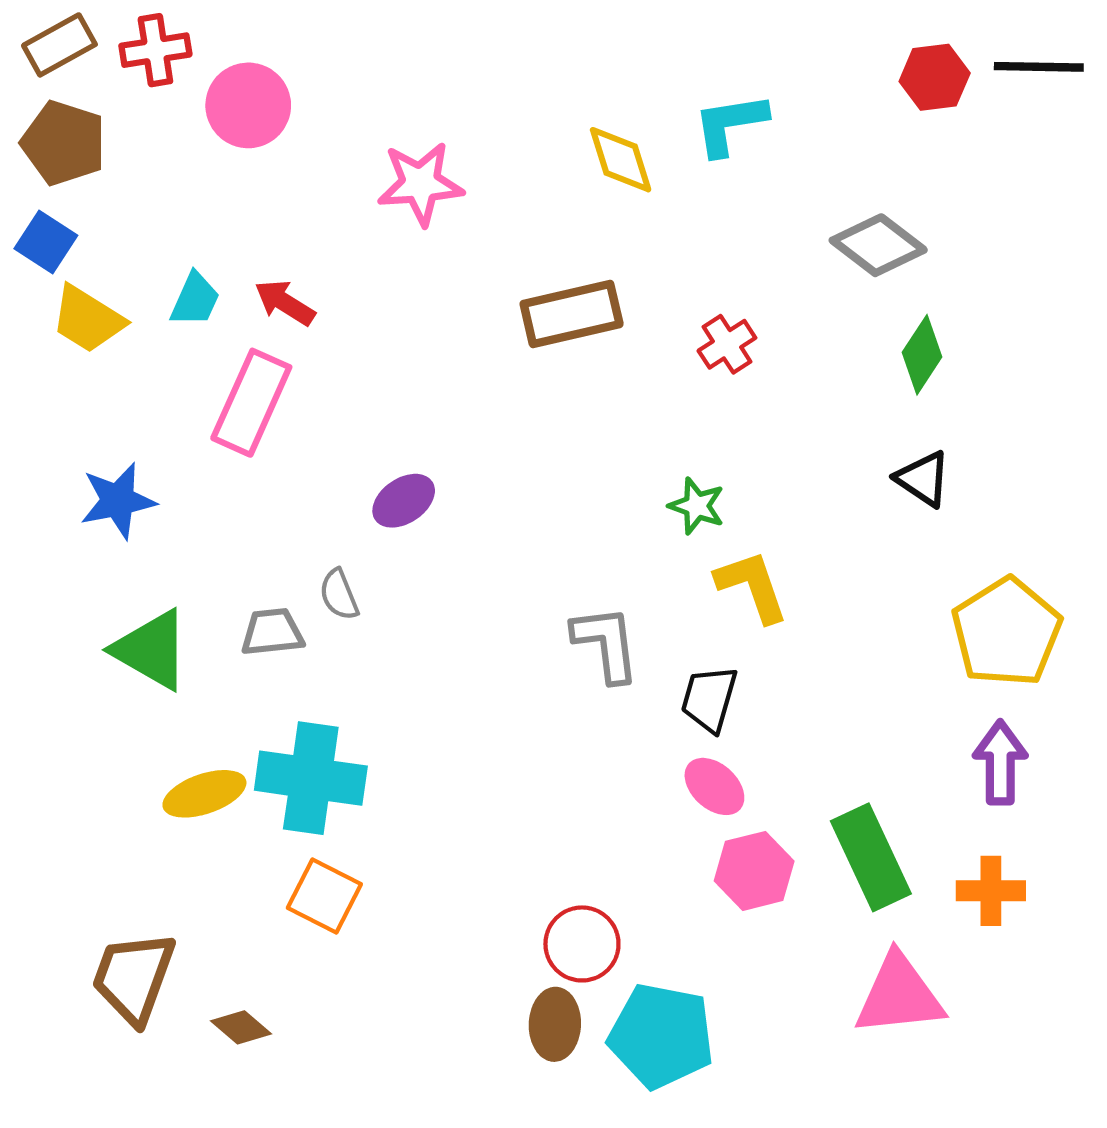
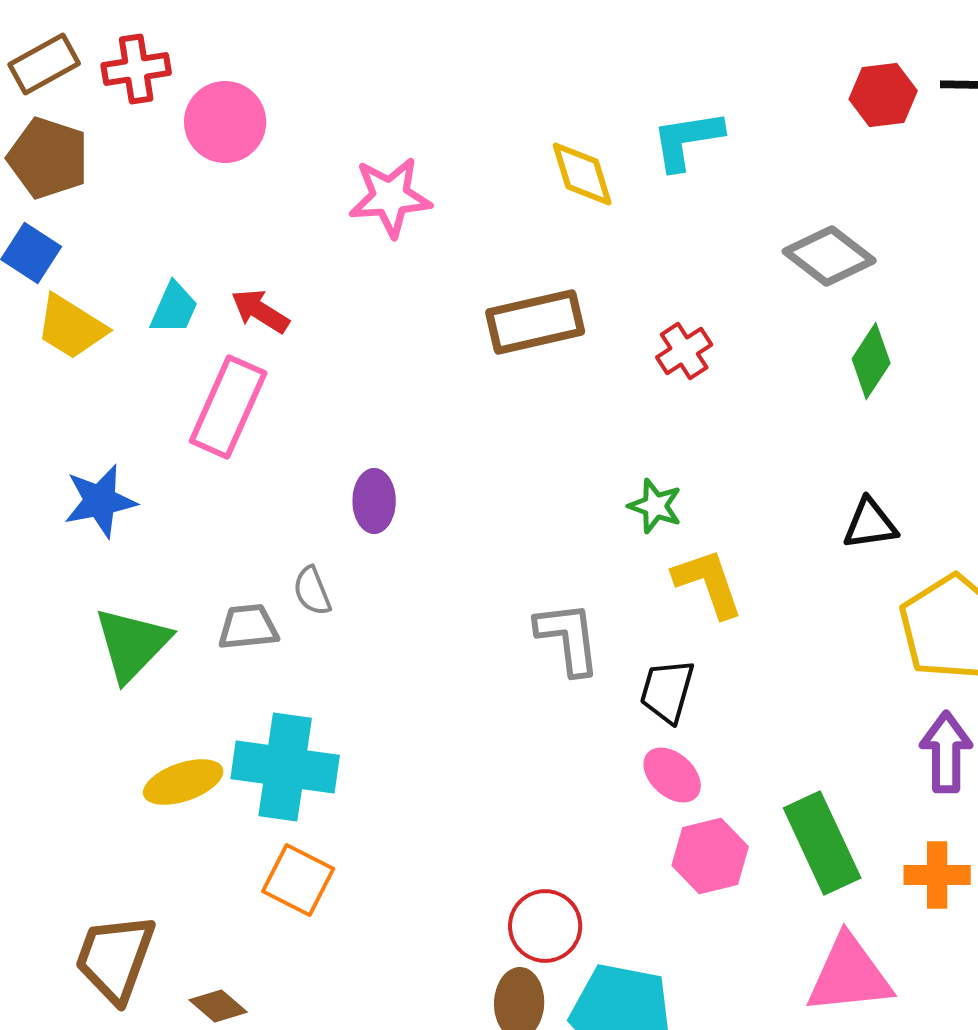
black triangle: (923, 479) -> (870, 524), moved, turned -42
purple ellipse: (404, 501) -> (374, 501), turned -56
green triangle: (151, 650) -> (132, 644), turned 44

